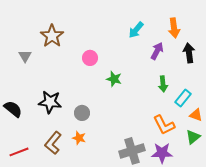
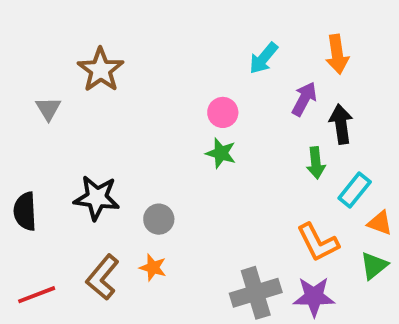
black arrow: (189, 53) -> (341, 124), moved
pink circle: (90, 58) -> (223, 112), moved
black semicircle: (13, 109) -> (25, 211), turned -132

